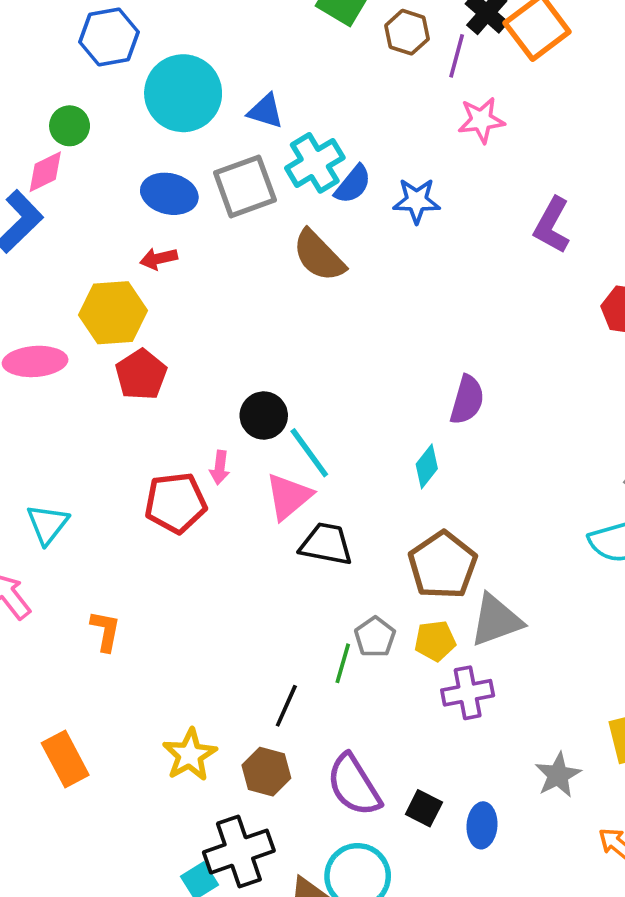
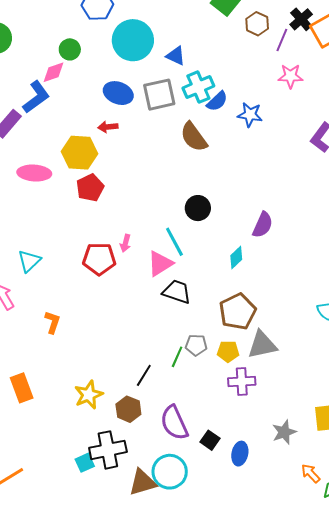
black circle: (264, 416) -> (198, 208), moved
gray pentagon: (375, 637) -> (196, 345), turned 30

